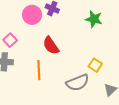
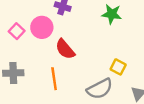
pink circle: (32, 15) -> (42, 27), moved
pink square: (10, 40) -> (17, 31), moved

